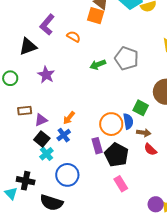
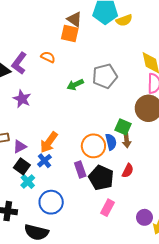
purple L-shape: (47, 25) -> (19, 63), moved
gray pentagon: (127, 58) -> (105, 76), turned -30
orange arrow: (69, 118) -> (49, 142), size x1.5
brown arrow: (144, 133) -> (127, 140), moved, turned 80
red semicircle: (150, 149) -> (128, 171), moved, turned -104
pink rectangle: (121, 184) -> (108, 208), turned 63
purple circle: (156, 204) -> (144, 217), moved

